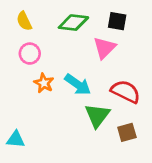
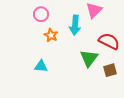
cyan arrow: (78, 84) -> (75, 25), moved, turned 60
cyan triangle: (16, 139) -> (41, 66), moved

